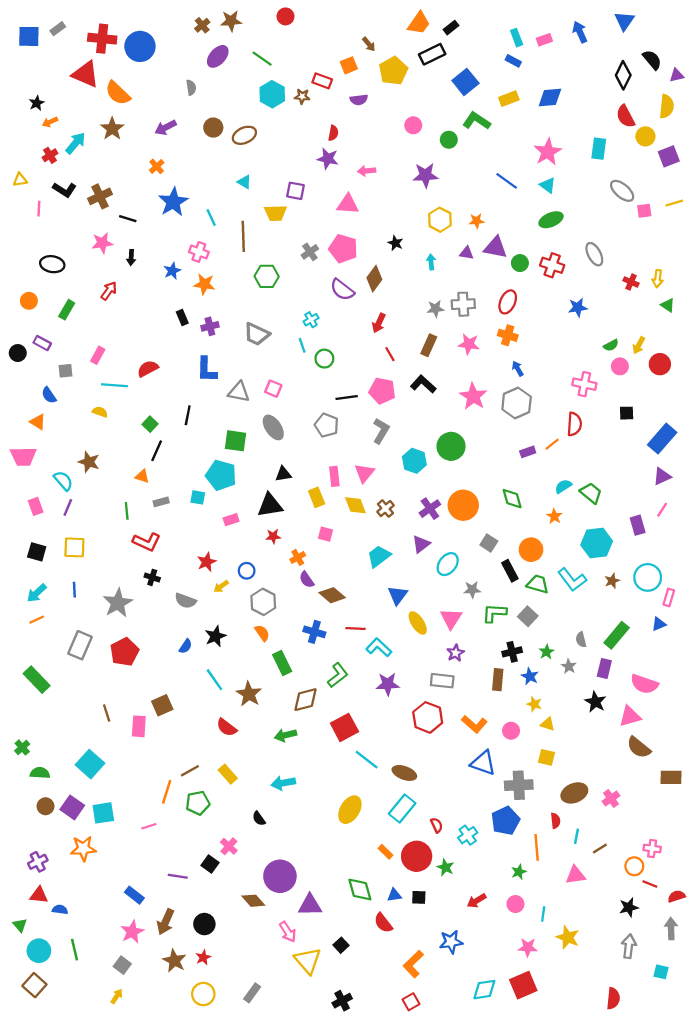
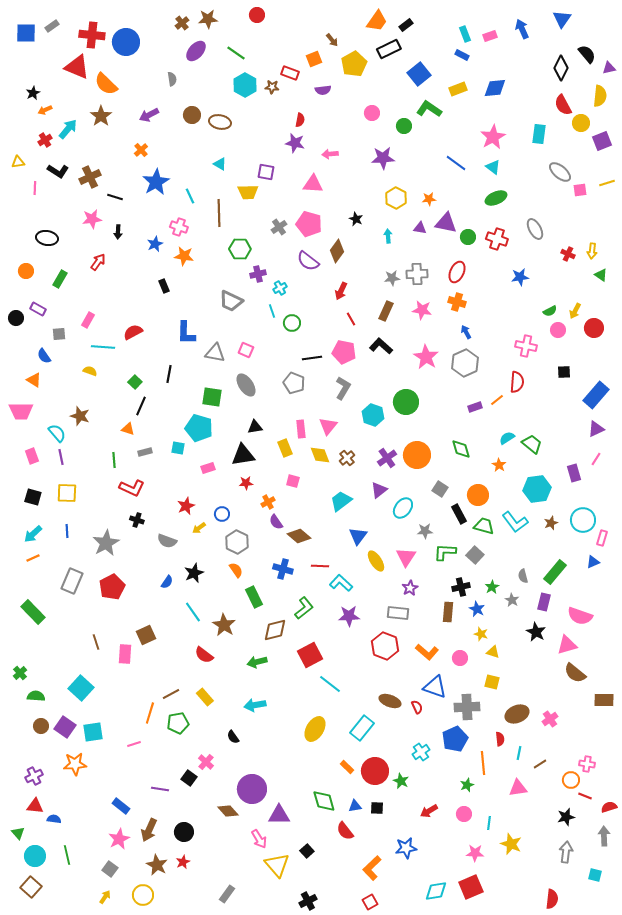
brown ellipse: (244, 135) -> (220, 122), turned 35
purple cross: (210, 326) -> (258, 274), moved
purple line: (68, 507) -> (61, 457), turned -35
brown ellipse: (404, 773) -> (390, 701), moved
red semicircle: (437, 825) -> (417, 707), moved
yellow circle: (203, 994) -> (143, 895), moved

